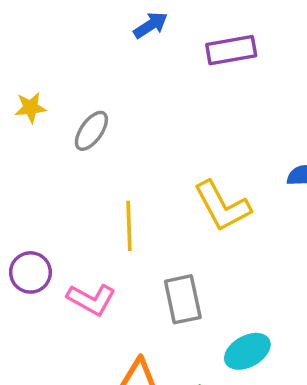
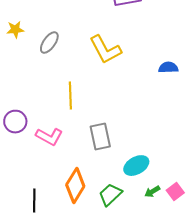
yellow L-shape: (222, 206) -> (105, 50), moved

